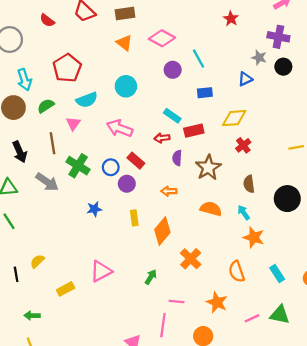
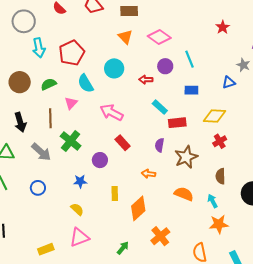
cyan arrow: (24, 80) -> (39, 48), moved
cyan circle: (126, 86) -> (114, 68), moved
cyan semicircle: (87, 100) -> (86, 83), turned 72
red arrow: (162, 138) -> (146, 80), moved
blue circle: (111, 167) -> (38, 188), moved
purple circle: (127, 184) -> (100, 160), moved
orange star: (254, 237) -> (219, 224), turned -30
yellow semicircle: (37, 261) -> (77, 209), moved, turned 80

